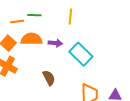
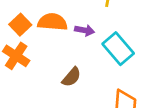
brown semicircle: (49, 78) -> (71, 77), turned 63

